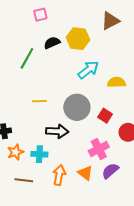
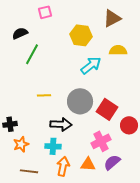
black semicircle: (52, 43) -> (20, 33), moved
yellow semicircle: (117, 82) -> (118, 50), moved
red square: (105, 116) -> (107, 109), size x1.5
cyan cross: (39, 154) -> (53, 146), moved
orange triangle: (85, 173) -> (88, 164), turned -35

